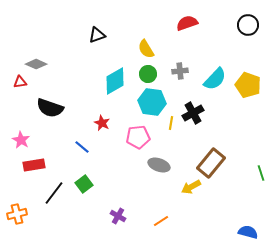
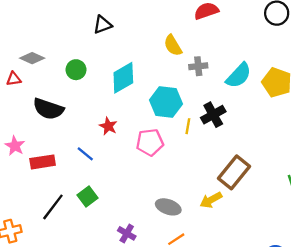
yellow semicircle: (146, 49) -> (173, 45), moved
green circle: (148, 74) -> (76, 70), moved
red rectangle: (34, 165) -> (43, 162), moved
gray ellipse: (159, 165) -> (168, 207), moved

